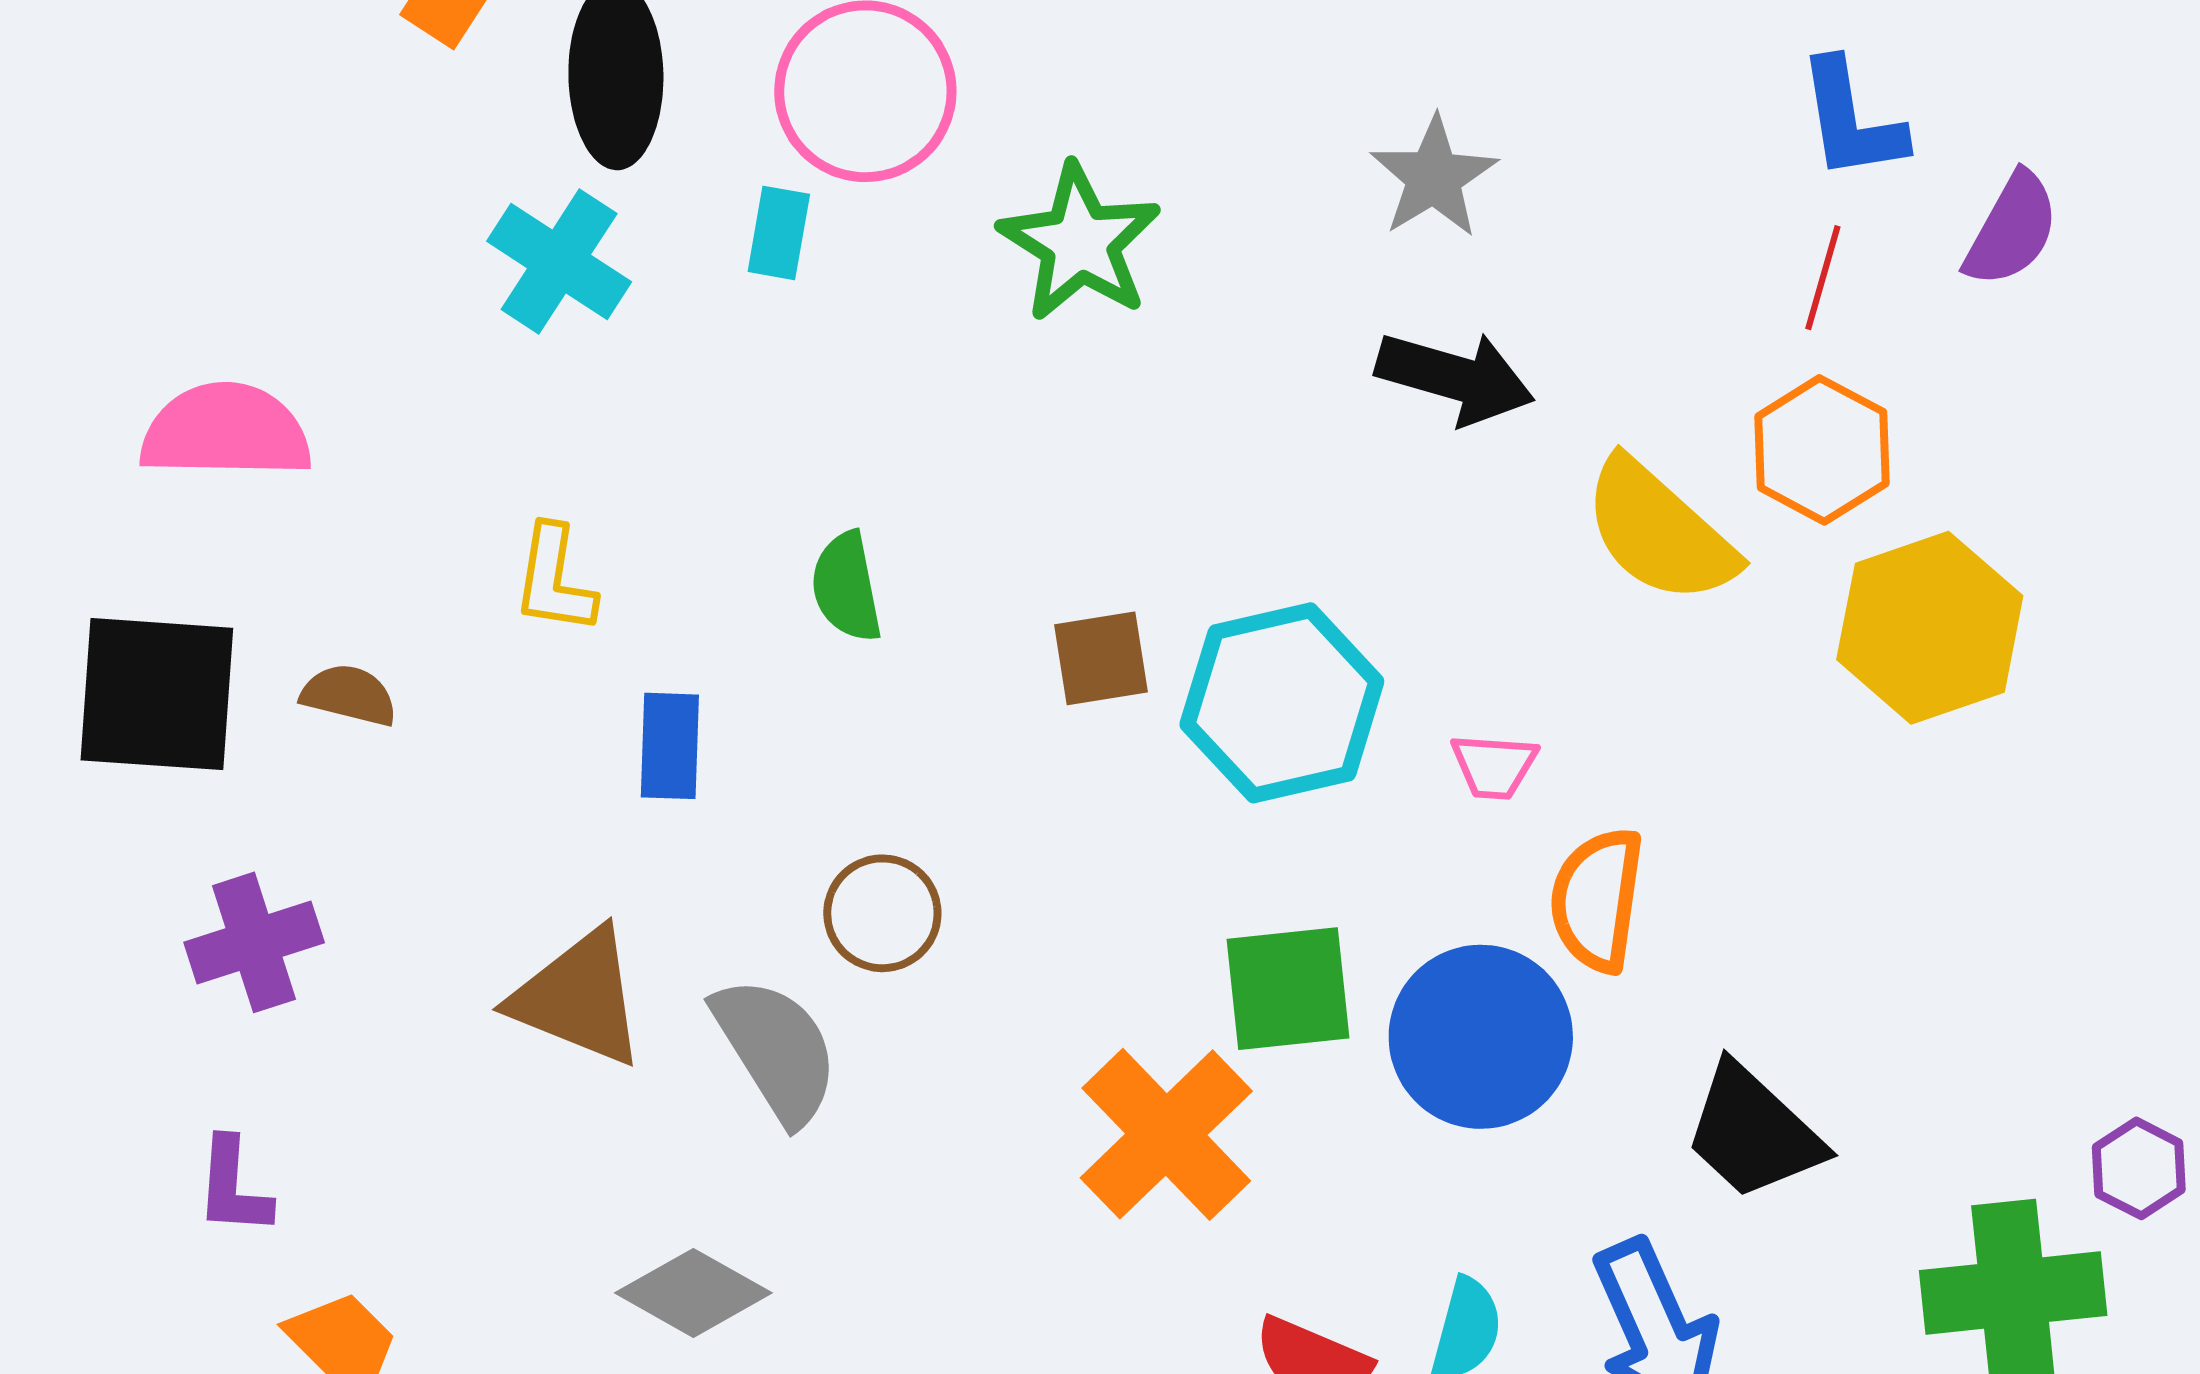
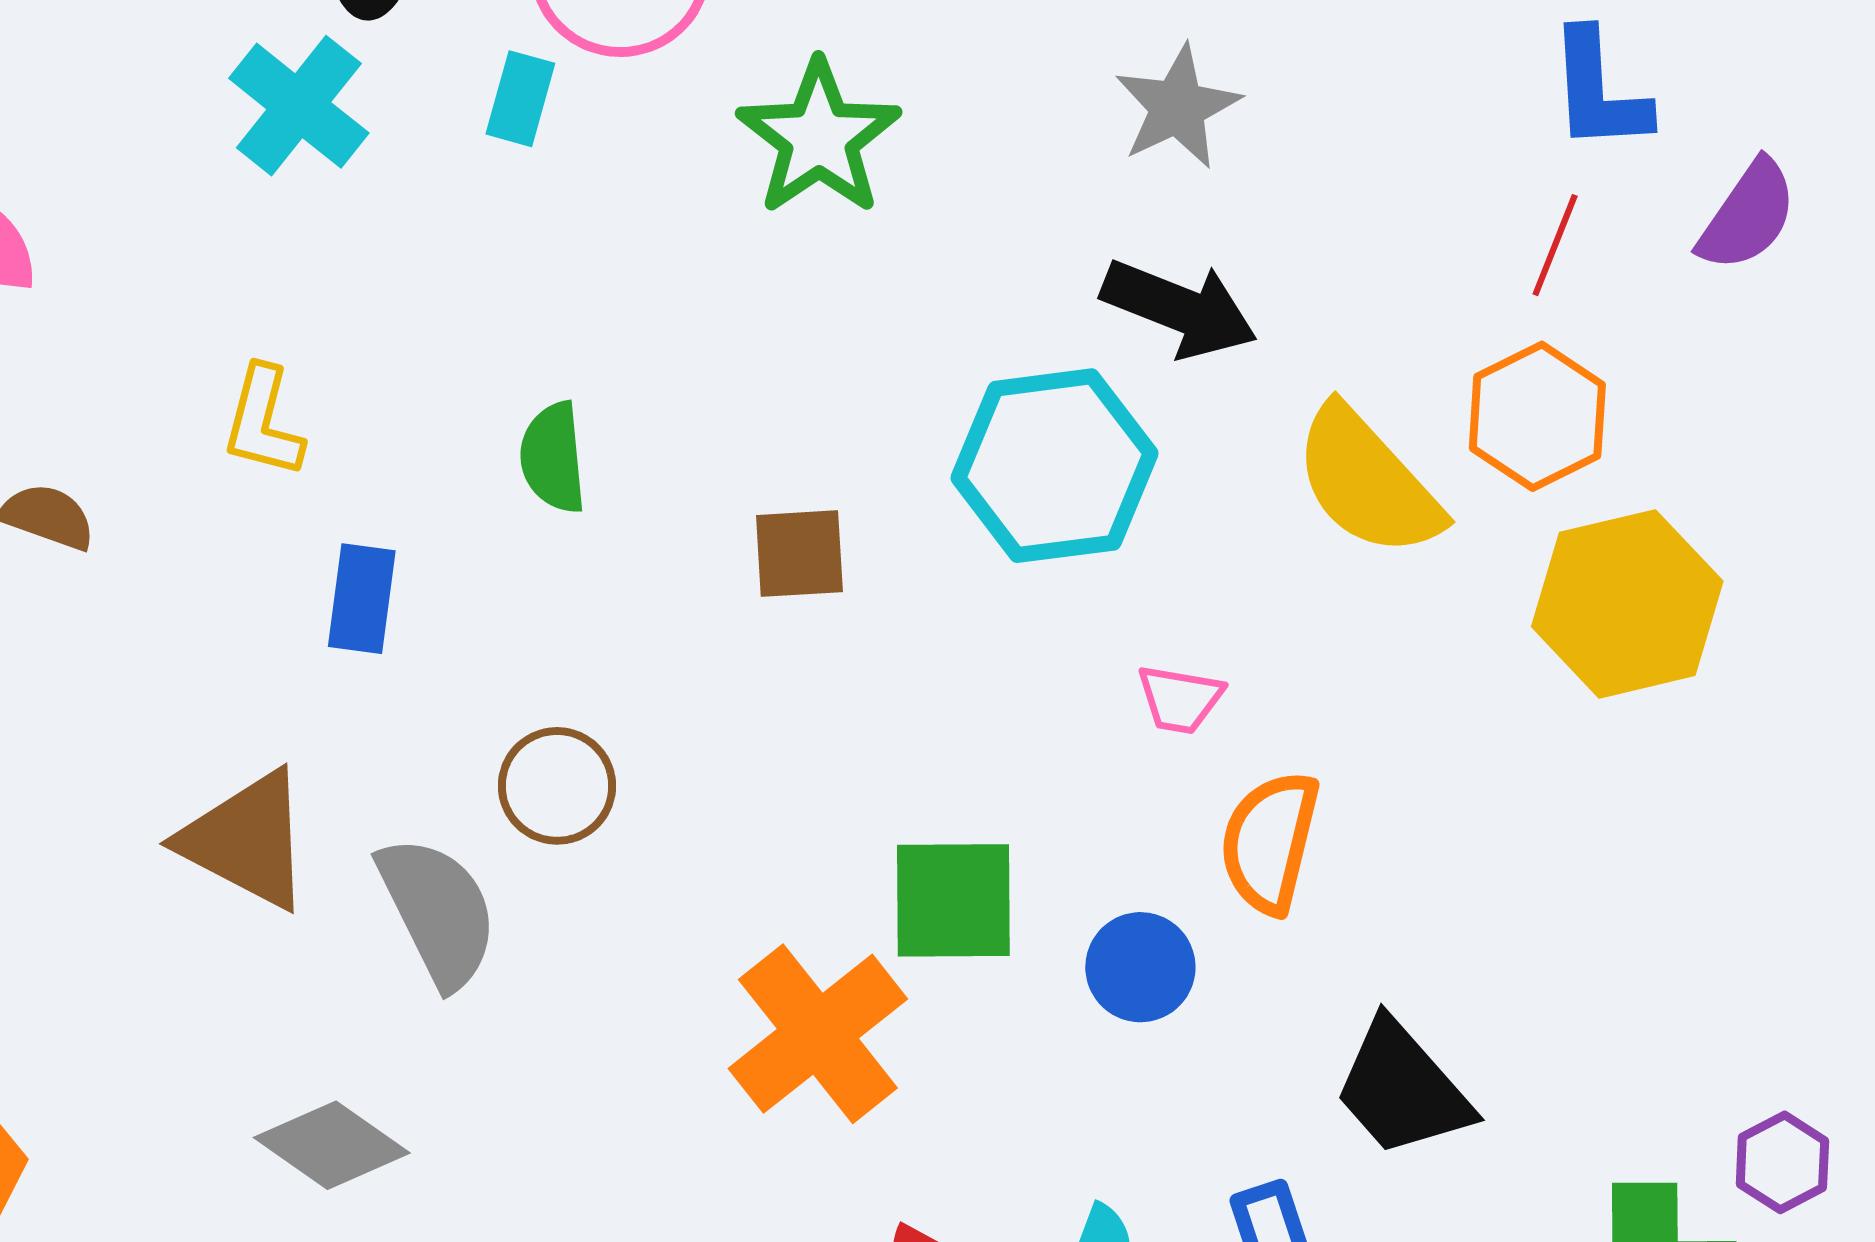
cyan hexagon: (1282, 703) -> (1054, 466), moved
blue circle: (1481, 1037) -> (1140, 967), size x0.6

